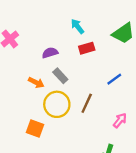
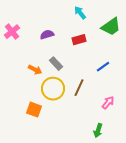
cyan arrow: (77, 26) -> (80, 13), moved
purple semicircle: (50, 53) -> (47, 35), moved

